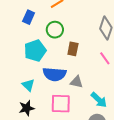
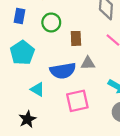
cyan pentagon: (35, 51) -> (22, 53), moved
gray triangle: (77, 82) -> (88, 63), moved
black star: (27, 108) -> (27, 119), moved

